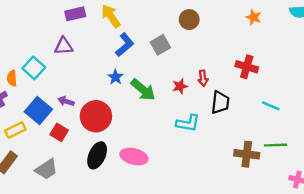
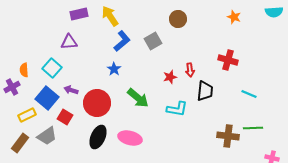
cyan square: (34, 68) -> (52, 68), moved
green arrow: (143, 90) -> (138, 98), moved
gray trapezoid: (46, 169) -> (47, 136), moved

